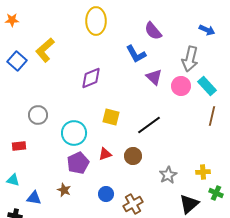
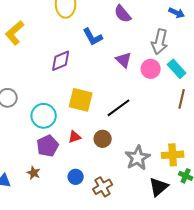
blue L-shape: (136, 54) -> (93, 37), moved
yellow square: (111, 117) -> (81, 100), size x1.4
yellow cross: (203, 172) -> (173, 155), size x1.5
gray star: (168, 175) -> (138, 158), size x1.4

